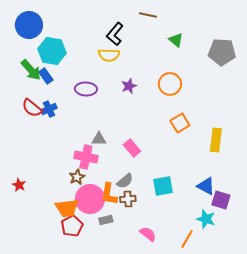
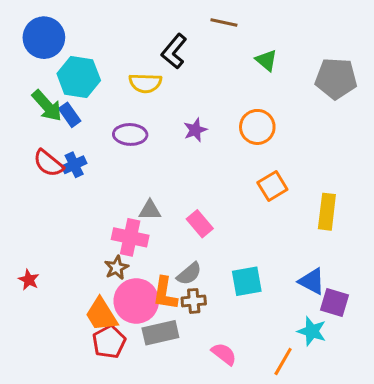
yellow semicircle: (109, 55) -> (145, 83), moved
orange trapezoid: (67, 208) -> (101, 315), turned 65
gray rectangle: (106, 220) -> (160, 333), size x1.6

